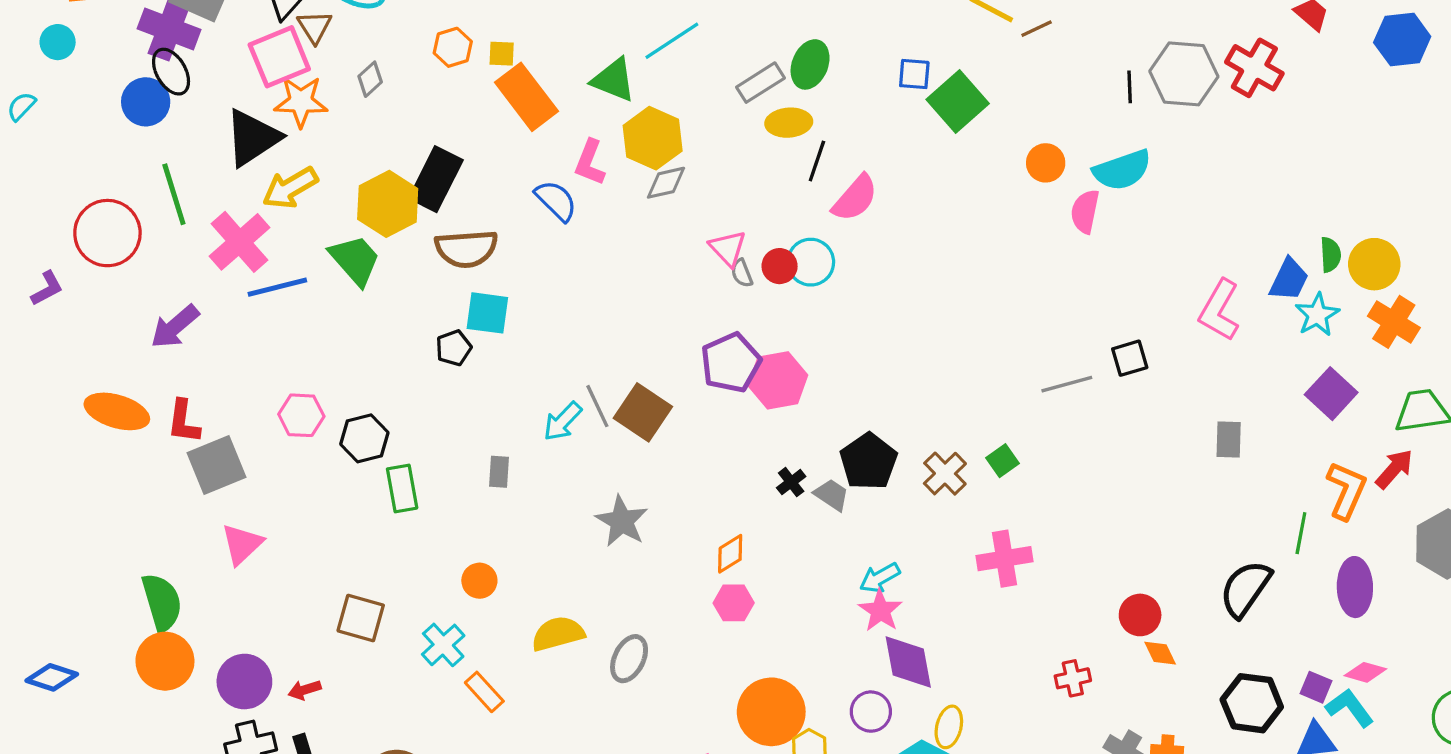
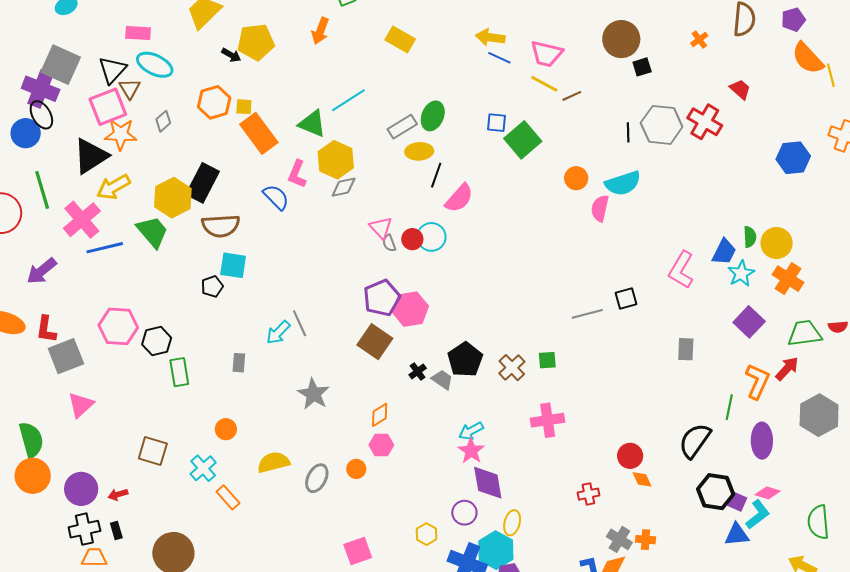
blue hexagon: (1402, 40) -> (793, 158), moved
orange hexagon: (453, 47) -> (214, 102), size x1.4
brown square: (643, 412) -> (375, 342), moved
pink hexagon: (301, 415) -> (118, 326), size x1.4
green square: (1002, 461) -> (547, 360), turned 30
black hexagon: (1252, 703) -> (716, 492), moved
cyan L-shape: (1350, 708) -> (758, 514), turned 88
orange circle: (771, 712) -> (356, 469), moved, size x0.5

